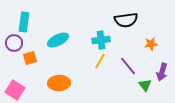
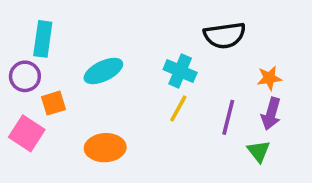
cyan cross: (101, 40) -> (180, 71), turned 30
purple line: (128, 66) -> (228, 117), turned 54
purple arrow: (162, 72) -> (271, 114), moved
pink square: (15, 90) -> (27, 133), moved

